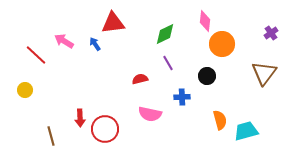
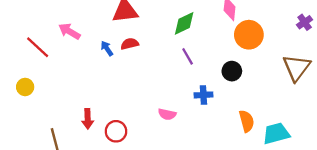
blue arrow: (95, 44) -> (107, 48), moved
red semicircle: (140, 79) -> (130, 44), moved
pink semicircle: (150, 114) -> (167, 114), size x0.7
red circle: (105, 129) -> (116, 131), size x0.7

